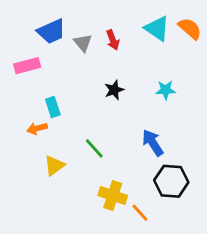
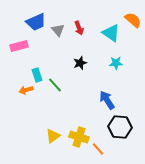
cyan triangle: (157, 29) -> (111, 33), moved
green line: (94, 148) -> (55, 85), moved
yellow triangle: (54, 166) -> (53, 136), moved

